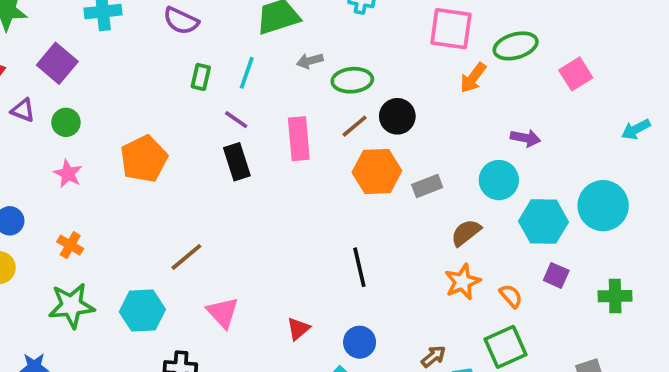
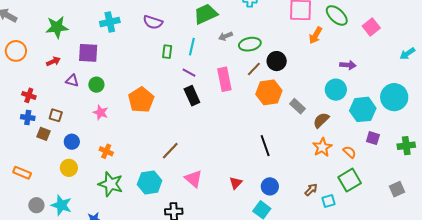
green ellipse: (516, 46) -> (337, 15), turned 65
purple square: (57, 63) -> (88, 53), turned -30
gray rectangle: (427, 186) -> (297, 106), moved, turned 70
green star: (71, 306) -> (111, 184), turned 30

